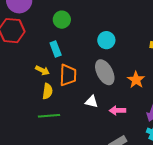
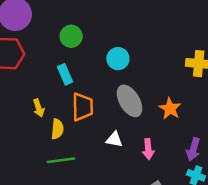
cyan circle: (106, 40) -> (118, 59), moved
yellow arrow: (42, 70) -> (39, 108), moved, turned 48
pink arrow: (117, 110) -> (148, 149), turned -91

